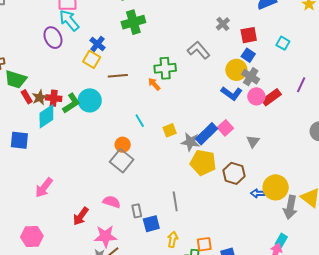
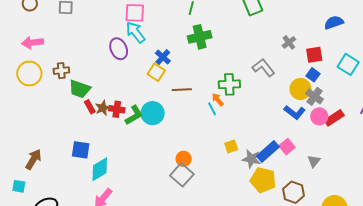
cyan square: (283, 43) -> (348, 64), size x1.5
cyan diamond: (46, 116) -> (100, 169), moved
cyan line: (140, 121) -> (212, 109), moved

